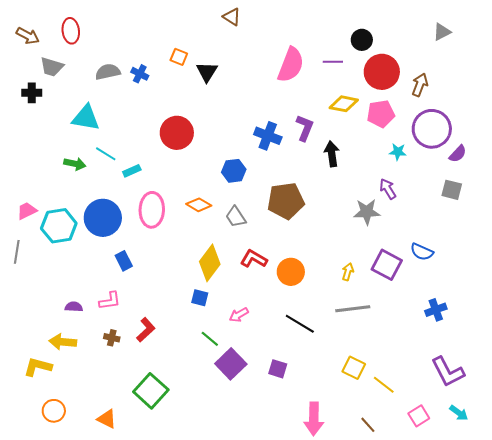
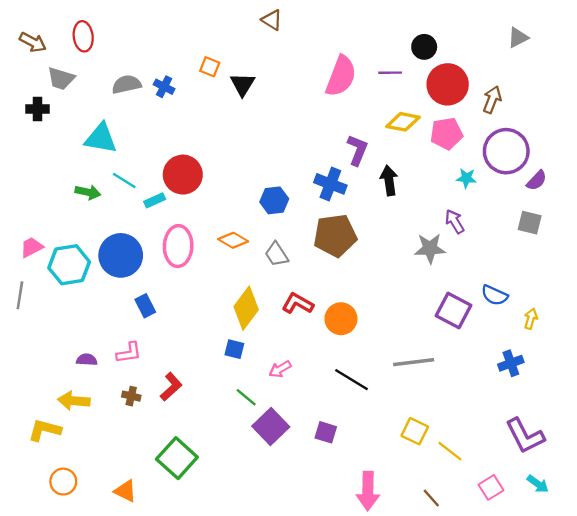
red circle: (177, 133) -> (183, 175), moved
blue cross: (268, 136) -> (330, 184), moved
yellow arrow: (348, 272) -> (531, 319), moved

